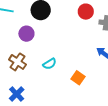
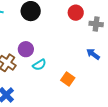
purple circle: (26, 34) -> (26, 49), moved

